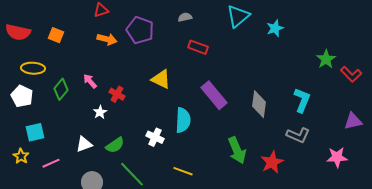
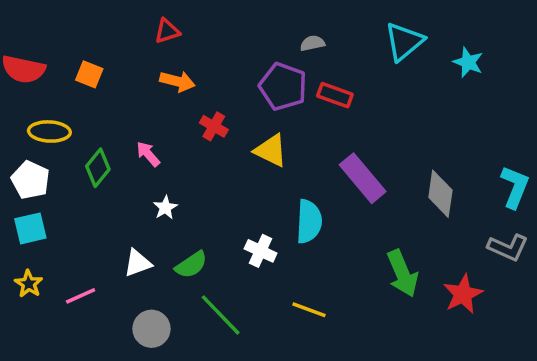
cyan star: (275, 28) -> (468, 62), turned -30
purple pentagon: (140, 30) -> (283, 87), moved
red cross: (117, 94) -> (214, 126), moved
cyan square: (35, 132) -> (30, 228), moved

